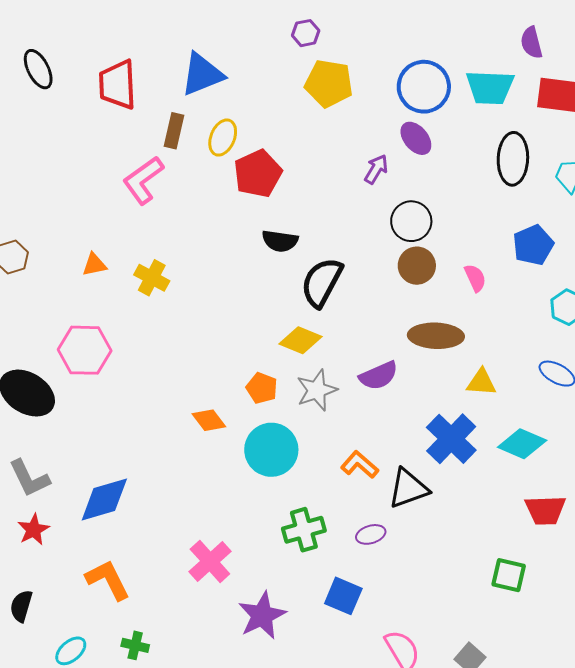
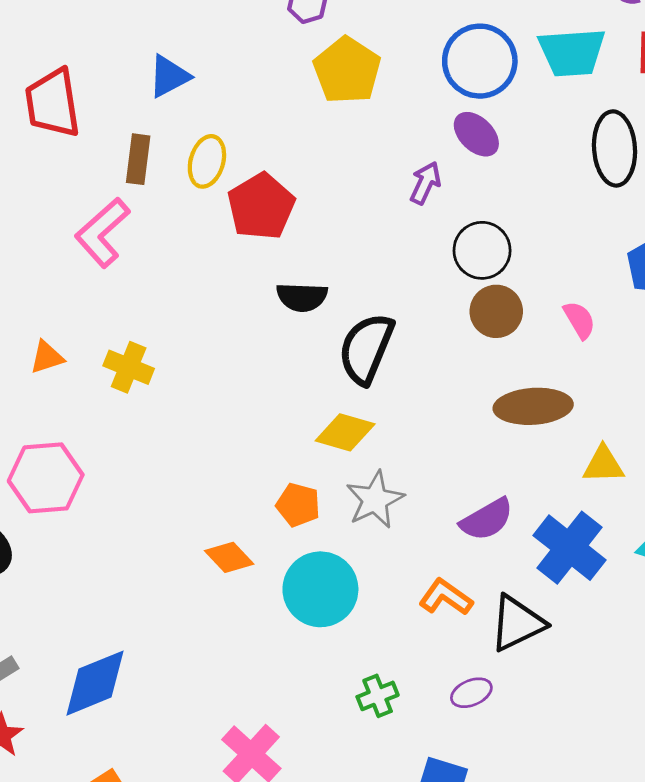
blue triangle: (202, 74) -> (169, 76), size x0.7
yellow pentagon: (329, 83) -> (347, 70), turned 30
purple semicircle: (379, 376) -> (487, 519), moved
green cross: (304, 530) -> (378, 696), size x0.7

